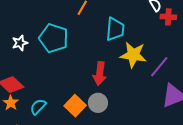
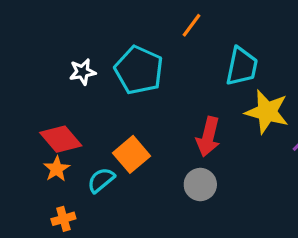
orange square: (75, 106) -> (132, 154), moved

